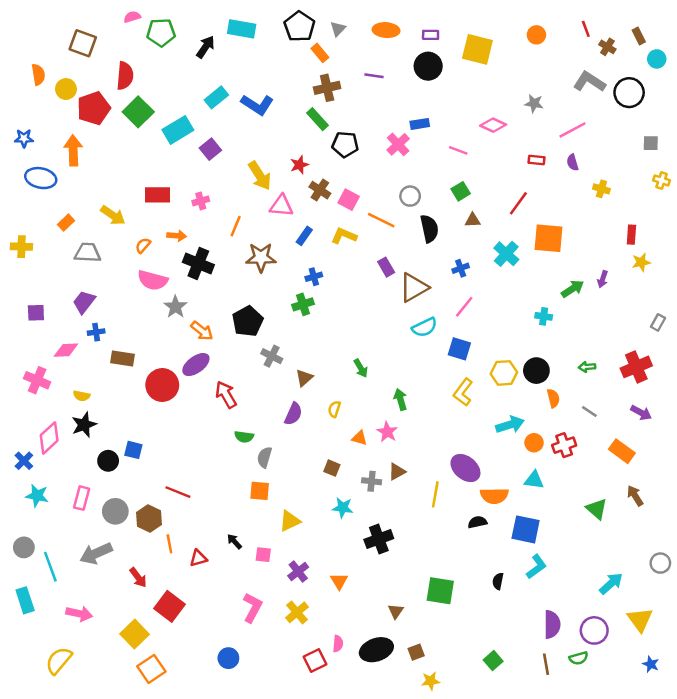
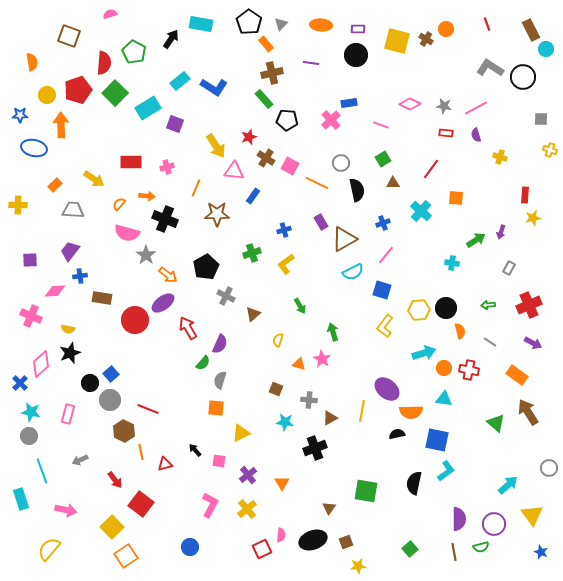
green pentagon: (161, 32) -> (134, 52), moved, turned 30
brown rectangle: (639, 36) -> (531, 30), size x1.5
brown cross: (607, 47) -> (426, 39), moved
yellow circle: (66, 89) -> (47, 95), moved
gray star: (534, 103) -> (444, 106), moved
purple square: (210, 149) -> (175, 124), turned -30
yellow L-shape: (344, 236) -> (286, 264), moved, turned -60
orange square: (548, 238) -> (456, 198), size x0.6
blue cross: (314, 277) -> (284, 230), moved
gray rectangle: (658, 322) -> (509, 268), moved
purple semicircle: (293, 414) -> (220, 344), moved
green semicircle: (244, 437) -> (203, 363), turned -56
red cross: (564, 445) -> (469, 370), turned 30
blue square: (133, 450) -> (111, 374), turned 35
brown triangle: (397, 472) -> (330, 418), moved
brown arrow: (635, 496) -> (528, 412), size x1.5
gray circle: (115, 511) -> (110, 400), moved
gray circle: (24, 547) -> (29, 436), moved
gray arrow: (96, 553) -> (80, 460), size x0.6
black semicircle: (498, 581) -> (414, 483), size x1.6

